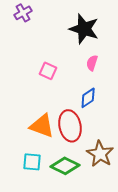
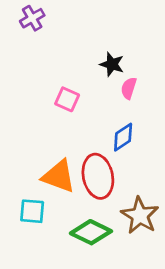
black star: (84, 29) -> (112, 64), moved, size x0.6
cyan square: (32, 162) -> (32, 211), moved

